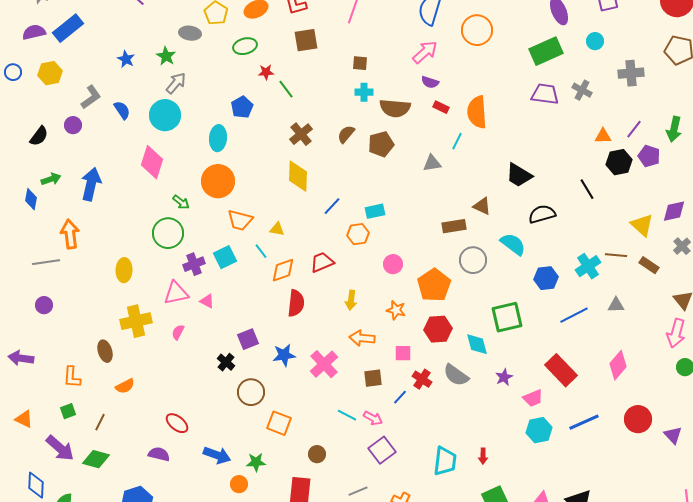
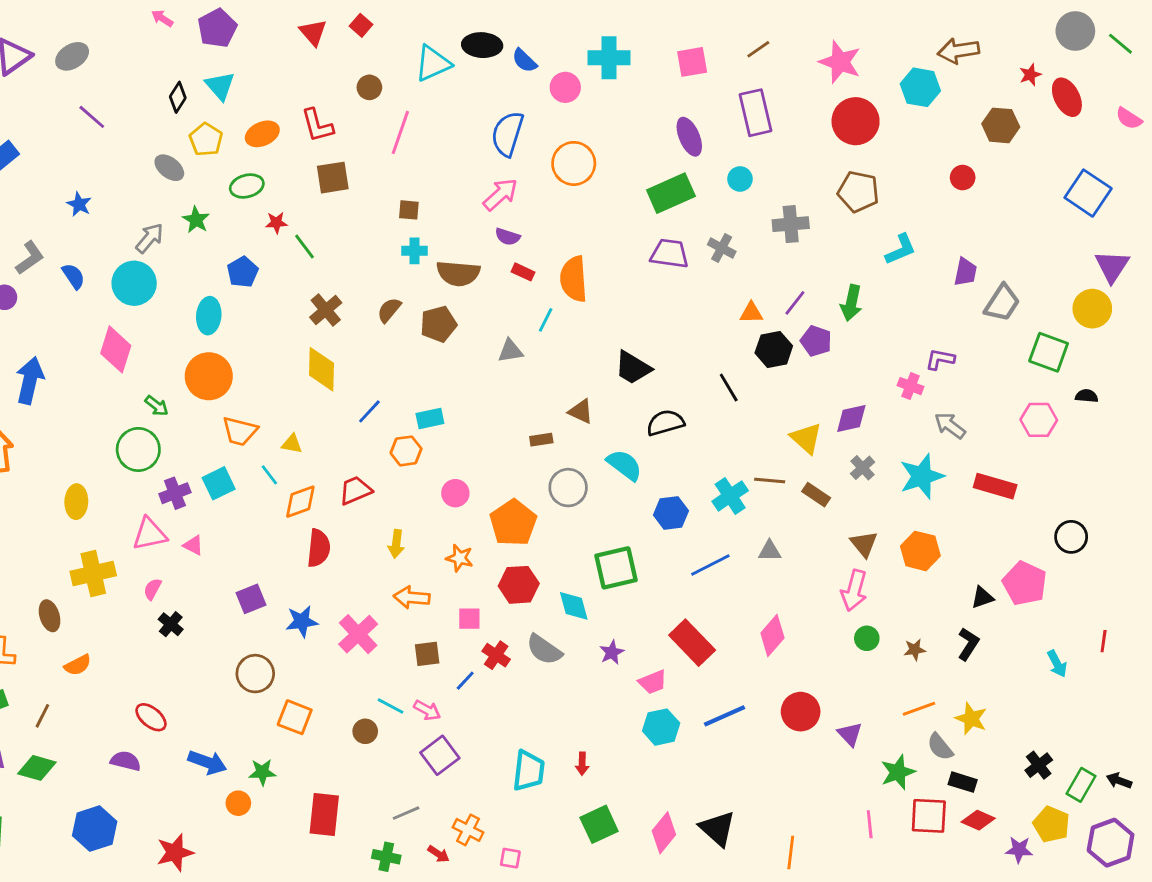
gray ellipse: (190, 33) -> (169, 168), turned 30
green star: (166, 56) -> (196, 220), moved
brown rectangle: (454, 226) -> (541, 440), size x0.7
black cross: (226, 362) -> (171, 624), moved
brown circle: (317, 454) -> (365, 731), moved

